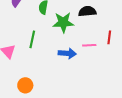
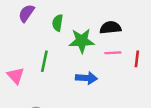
pink line: (89, 45) -> (113, 53), moved

